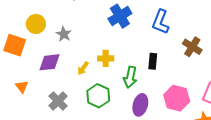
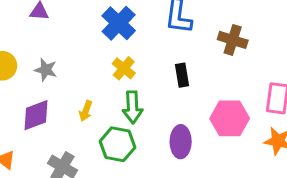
yellow cross: (106, 58) -> (124, 68), moved, turned -35
green arrow: (130, 77) -> (132, 107), moved

